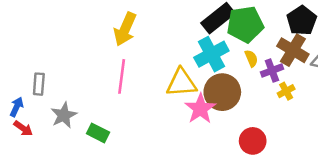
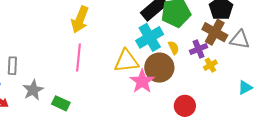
yellow semicircle: (251, 58) -> (174, 48), moved

